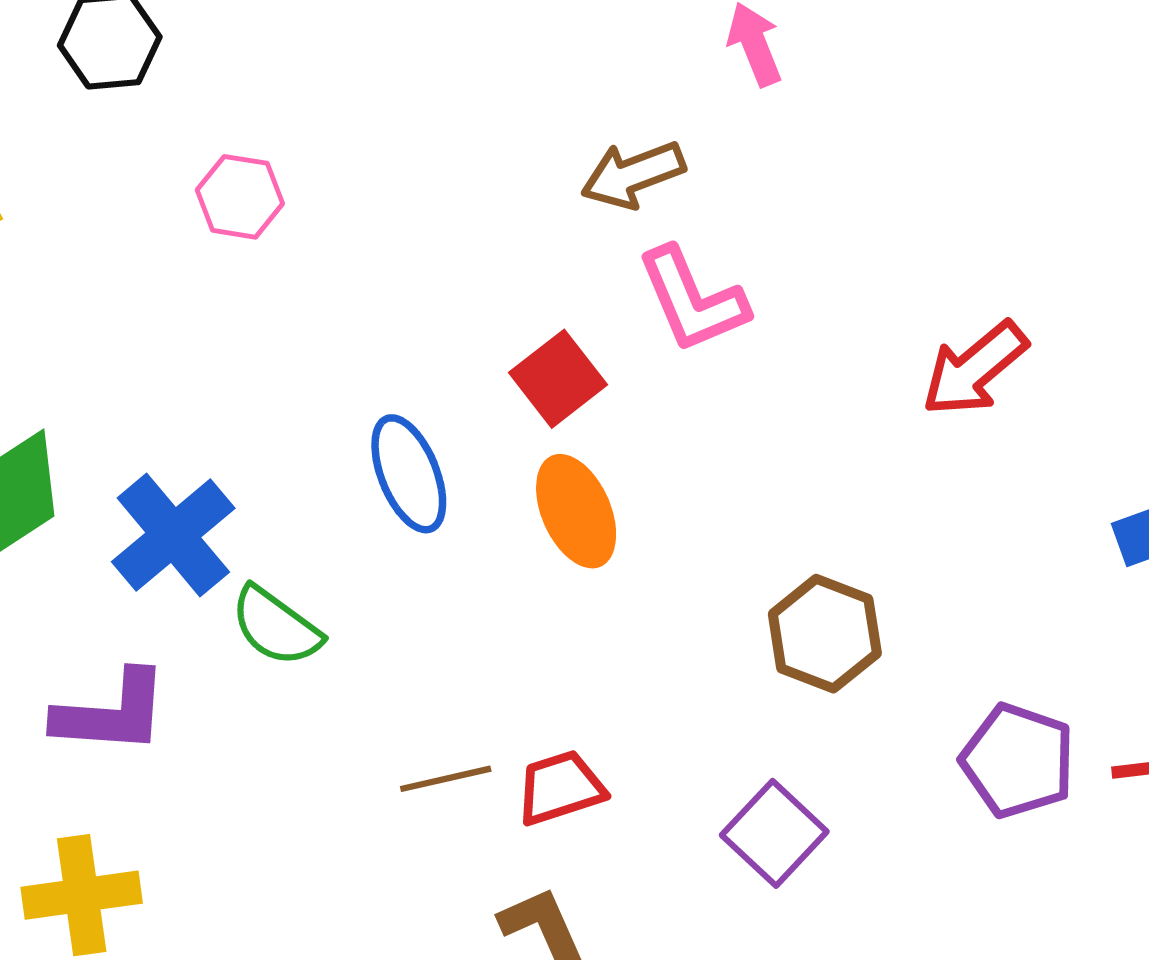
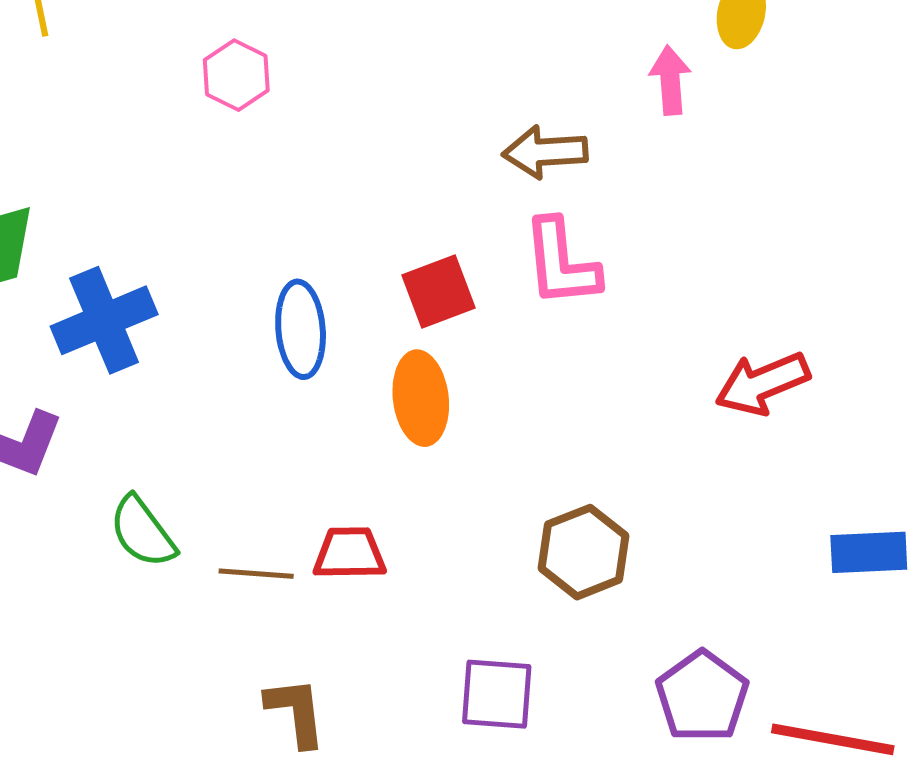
green semicircle: (276, 626) -> (143, 532), moved
red trapezoid: (560, 788) -> (349, 553), moved
purple square: (774, 833) -> (497, 694), turned 34

